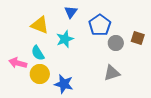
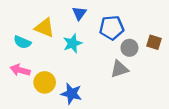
blue pentagon: (100, 25) -> (112, 28), turned 30
cyan semicircle: (38, 53) -> (22, 42), moved, turned -35
gray triangle: (112, 73) -> (119, 69), moved

